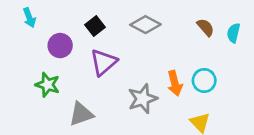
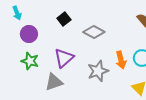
gray diamond: (145, 25) -> (94, 32), moved
purple circle: (60, 46) -> (29, 34), moved
purple triangle: (103, 62) -> (64, 58), moved

